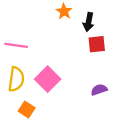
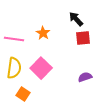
orange star: (64, 11) -> (43, 33), moved
black arrow: (89, 22) -> (76, 19), turned 126

